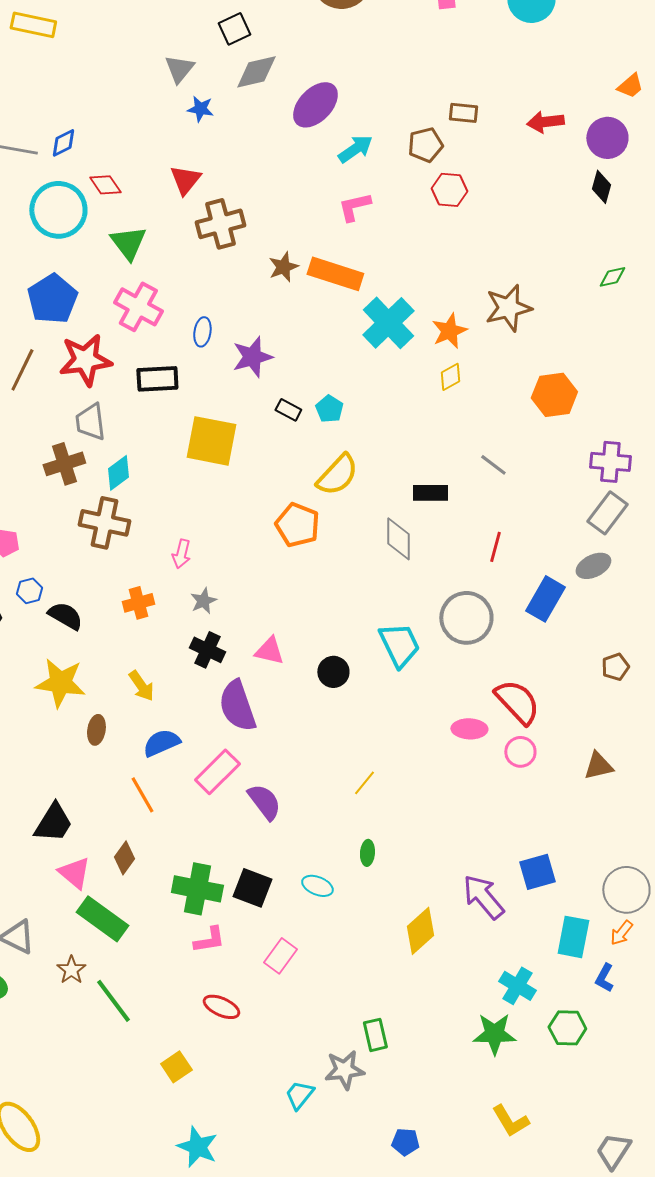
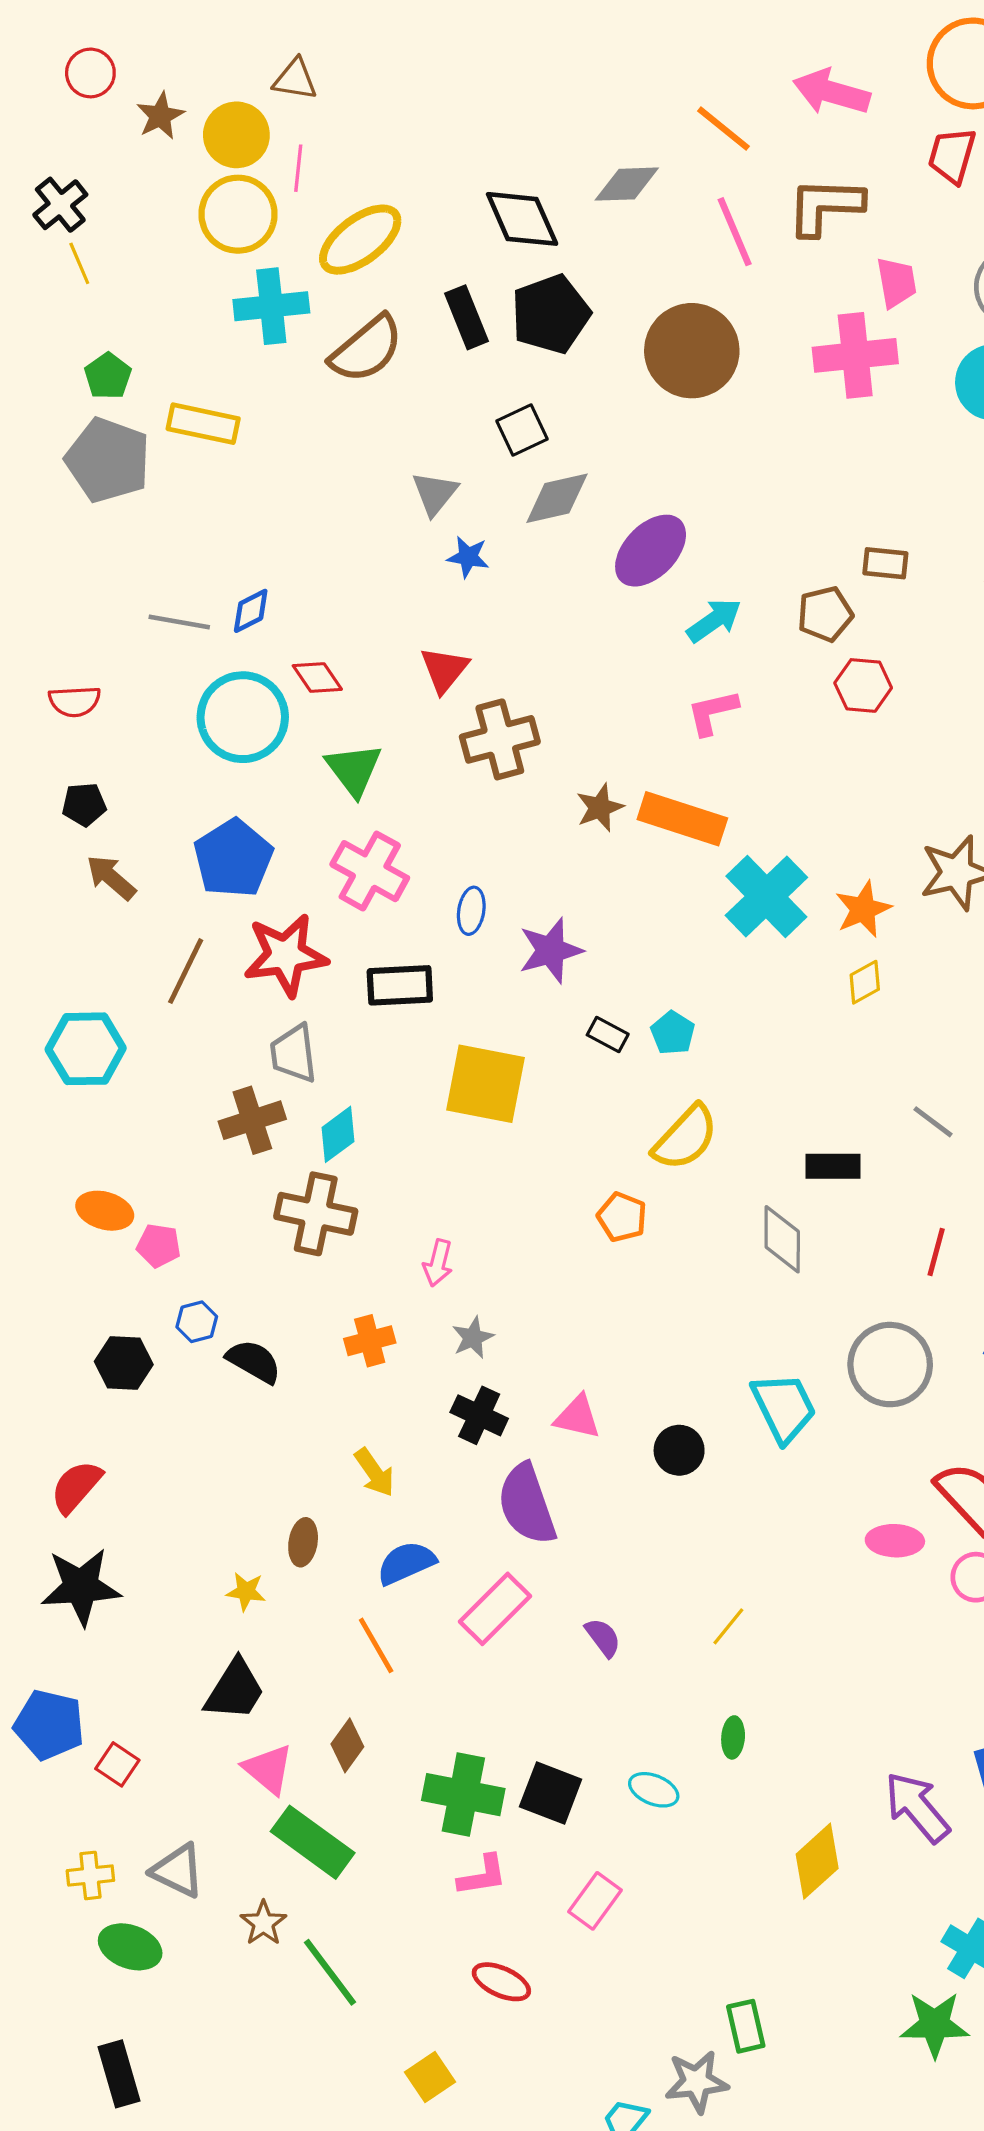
orange pentagon: (297, 525) -> (622, 1217), size x0.7
yellow star: (60, 683) -> (246, 1591), moved, size x0.5
purple semicircle: (264, 802) -> (603, 1637), moved, size x0.7

